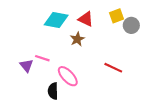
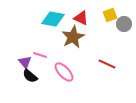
brown star: (77, 39) -> (73, 37), size x1.6
black semicircle: (53, 91) -> (30, 76), moved, turned -49

